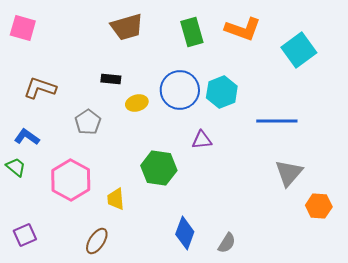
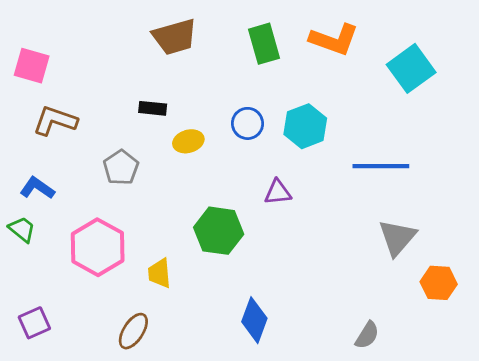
pink square: (23, 28) -> (32, 66), moved
blue circle: (180, 90) -> (248, 123), size x0.6
gray semicircle: (227, 243) -> (367, 335), moved

